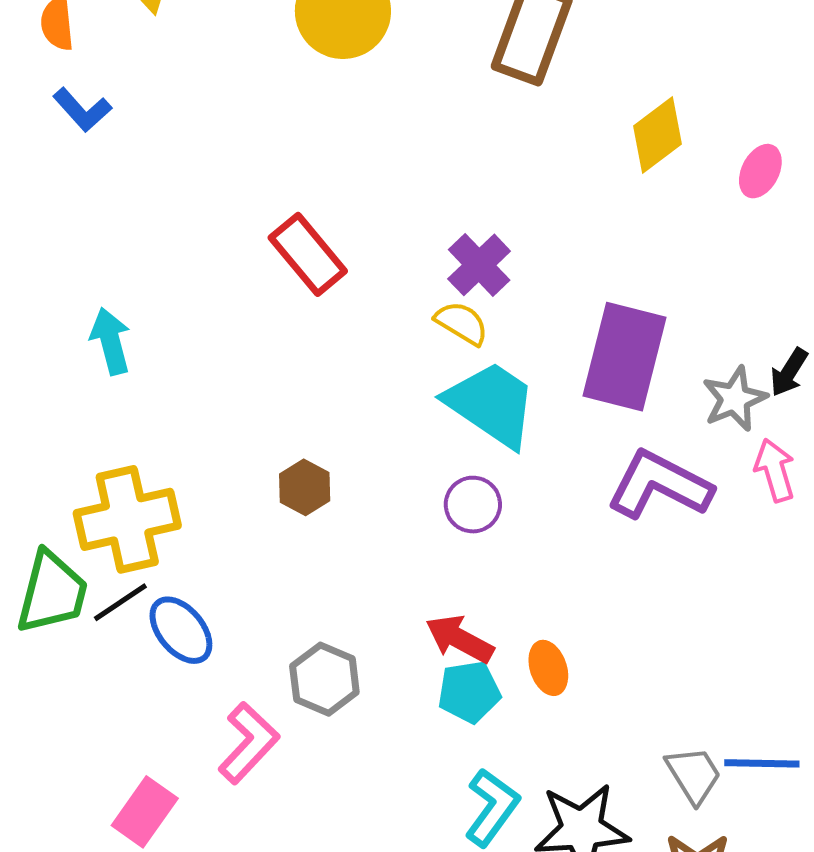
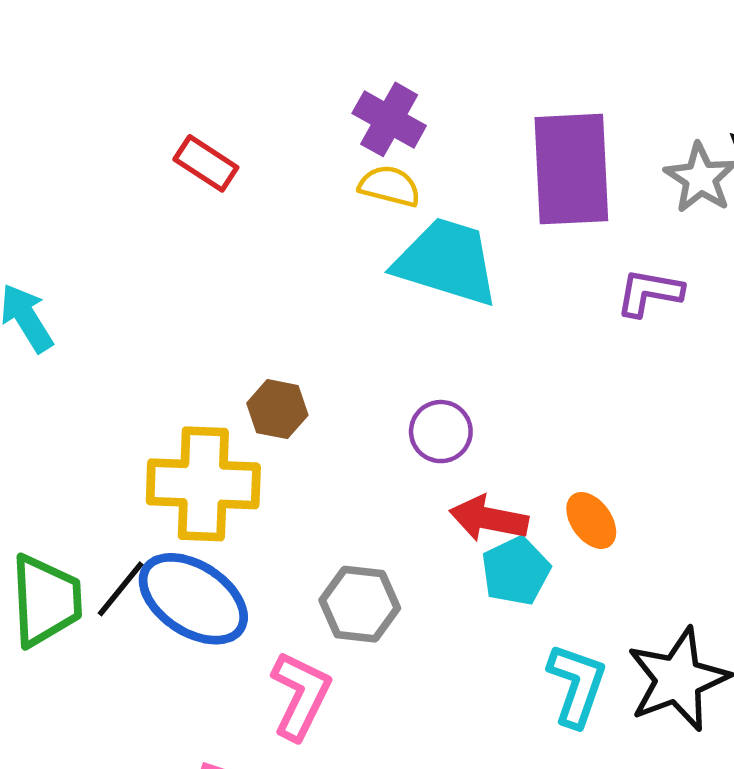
red rectangle: (308, 254) -> (206, 163), size x0.7
purple L-shape: (660, 485) -> (649, 293), size x0.6
purple circle: (473, 505) -> (441, 432), moved
yellow cross: (127, 519) -> (203, 484), moved, turned 32
blue ellipse: (181, 630) -> (193, 599), size x1.4

